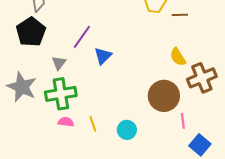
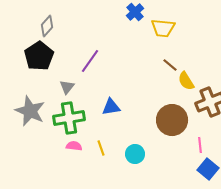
brown line: (180, 15) -> (170, 65), moved, turned 42
blue triangle: (103, 56) -> (111, 107), moved, turned 36
pink line: (183, 121) -> (200, 145), moved

